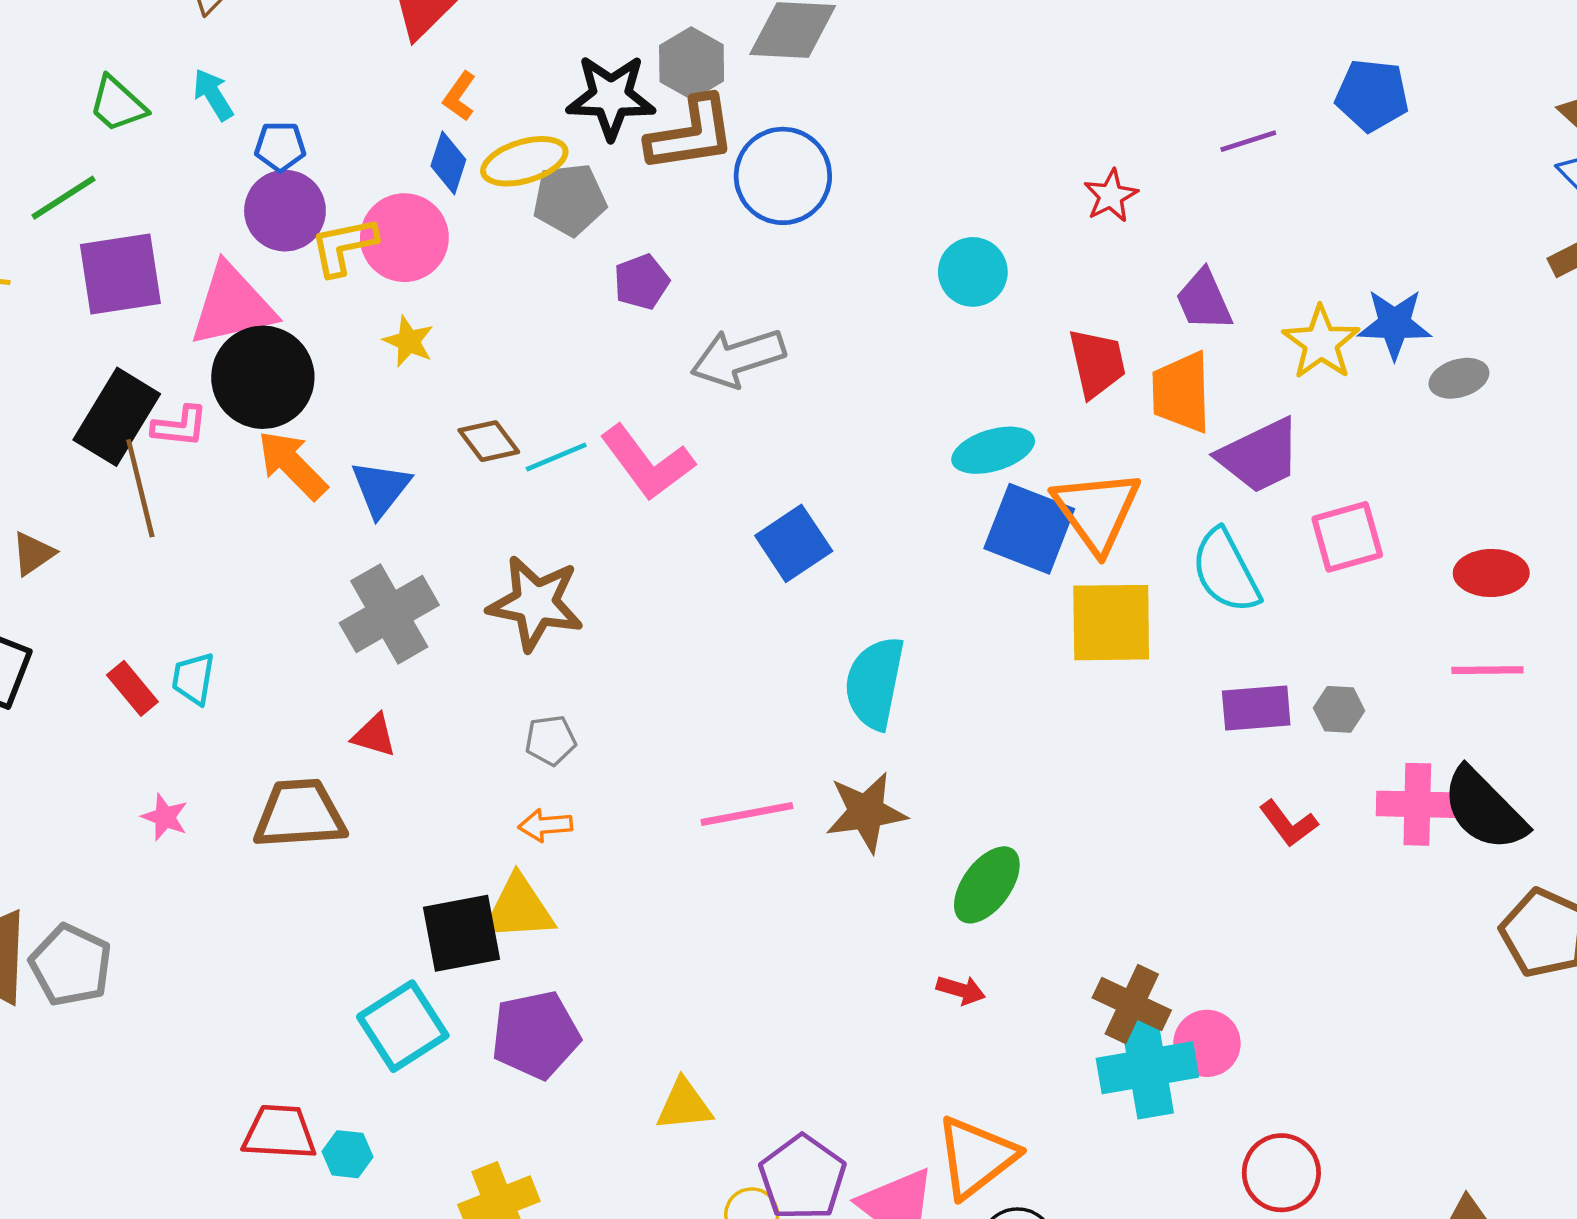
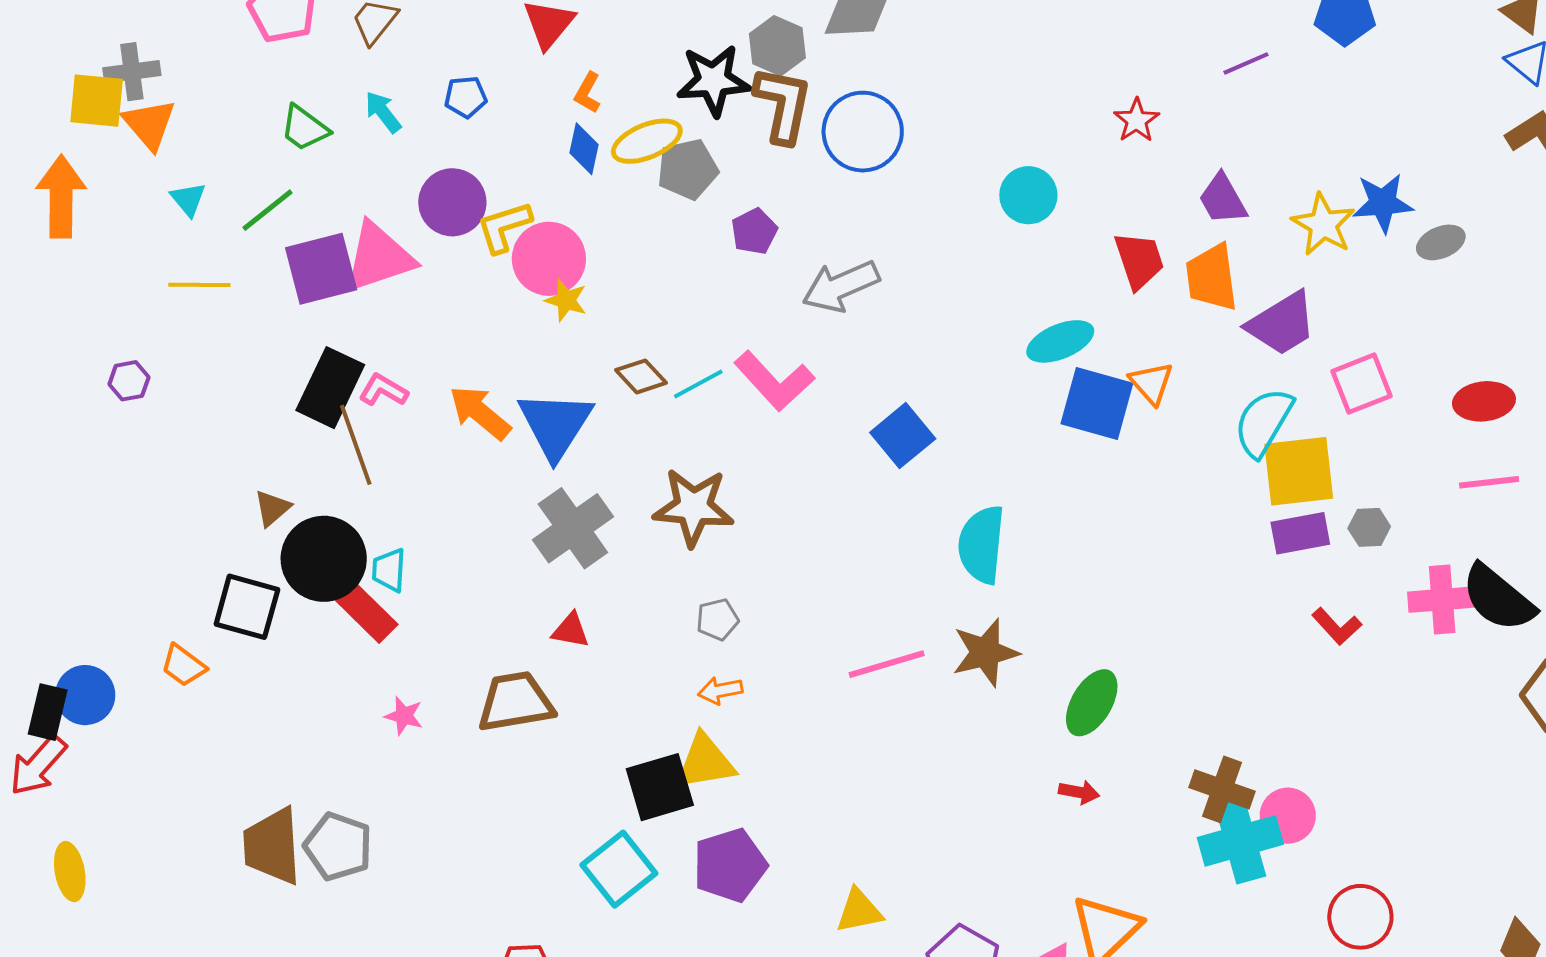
brown L-shape: (691, 134) -> (783, 105), turned -64
blue pentagon: (280, 147) -> (466, 97), moved
pink circle: (404, 238) -> (549, 259), moved
pink triangle: (232, 305) -> (379, 257), moved
black circle: (263, 377) -> (324, 559), moved
pink L-shape: (180, 426) -> (383, 390), turned -150
blue triangle: (381, 488) -> (555, 425), size x1.5
orange triangle: (1097, 511) -> (1151, 383), size x0.6
cyan semicircle: (1226, 571) -> (1263, 422), turned 64
yellow square: (1111, 623) -> (1299, 471), moved
cyan trapezoid: (193, 679) -> (389, 570), moved
red rectangle: (132, 688) -> (366, 612), size x1.4

